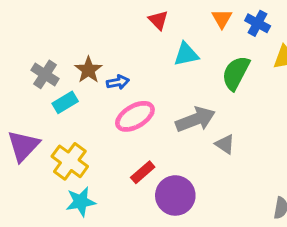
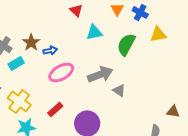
red rectangle: (143, 172) -> (55, 109), moved

